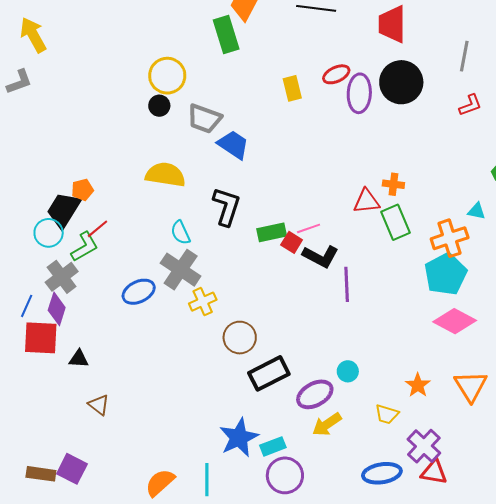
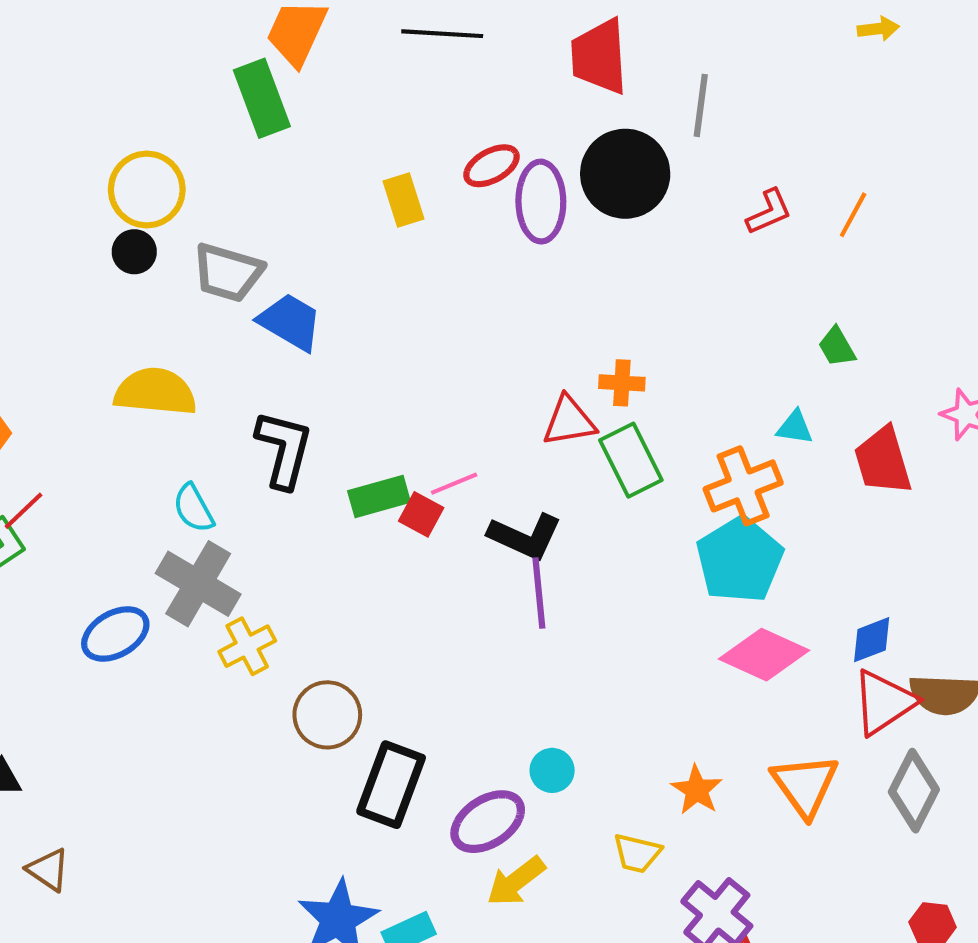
gray line: (464, 56) -> (701, 105), moved
black L-shape: (321, 256) -> (525, 537), moved
black rectangle: (269, 373) -> (391, 785), turned -39

